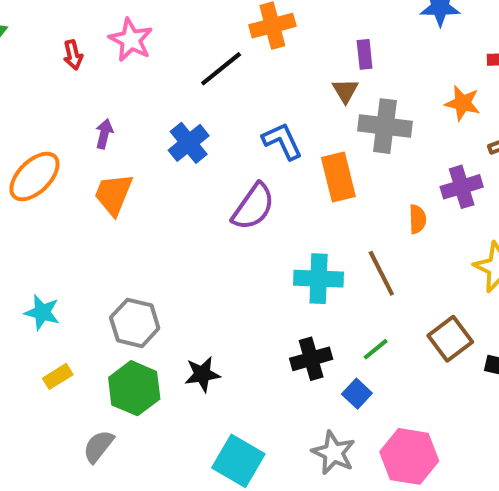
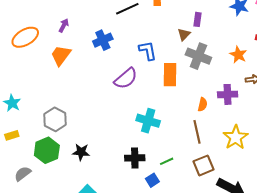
brown line: (381, 273) -> (197, 132), moved

